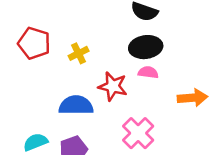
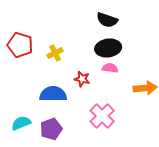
red star: (113, 86) -> (82, 79), size x0.7

